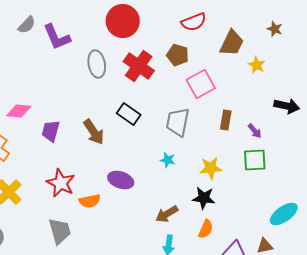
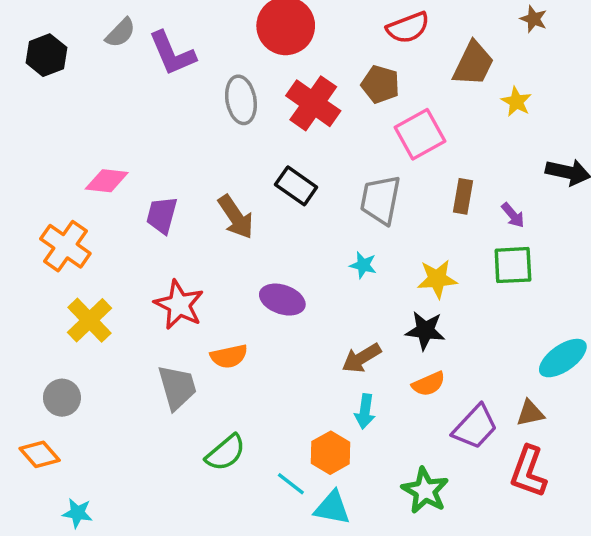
brown star: (275, 29) -> (534, 19), moved
orange semicircle: (90, 201) -> (229, 356), moved
orange semicircle: (206, 229) -> (429, 384), turned 42

